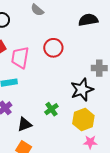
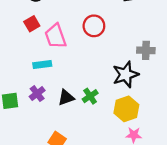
pink trapezoid: (20, 58) -> (56, 36), turned -30
black triangle: (25, 124) -> (66, 98), moved

